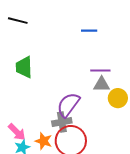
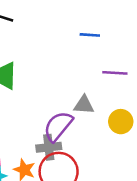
purple line: (100, 70) -> (115, 73), moved
gray triangle: (102, 84) -> (84, 105), moved

